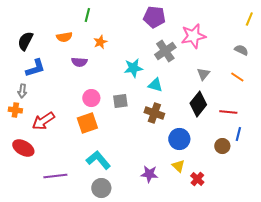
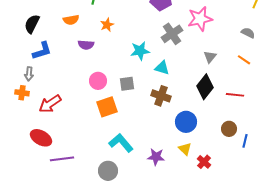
orange square: (87, 123) -> (107, 107), moved
blue line: (238, 134) -> (245, 141), moved
red ellipse: (23, 148) -> (41, 138), moved
cyan L-shape: (98, 160) -> (121, 143), moved

